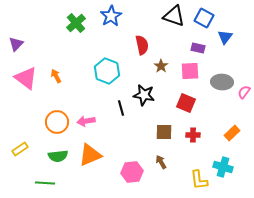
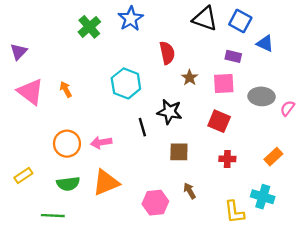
blue triangle: (225, 37) -> (265, 43), turned -42
brown square: (164, 132) -> (179, 152), moved

